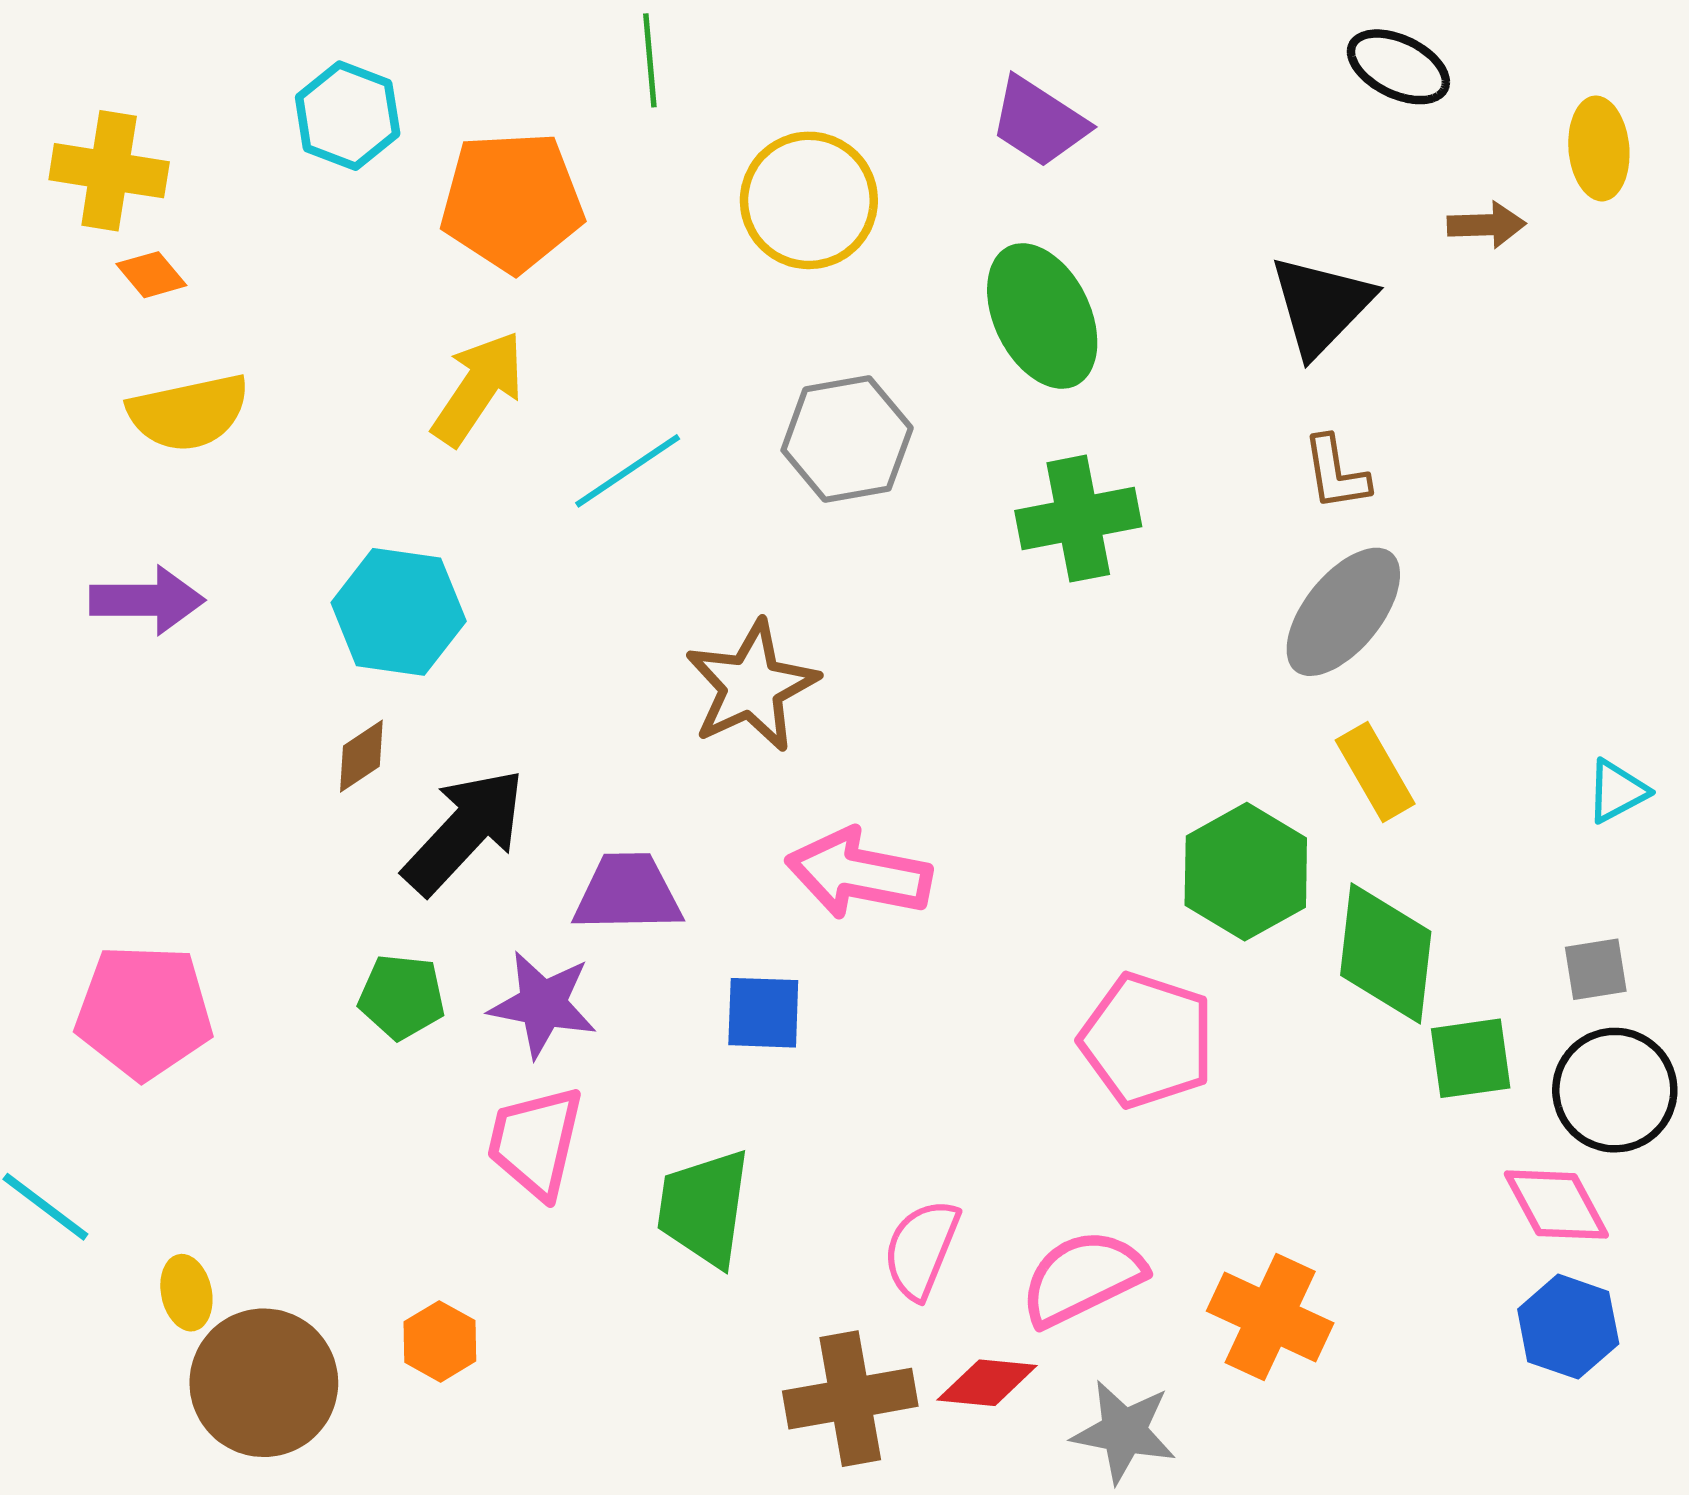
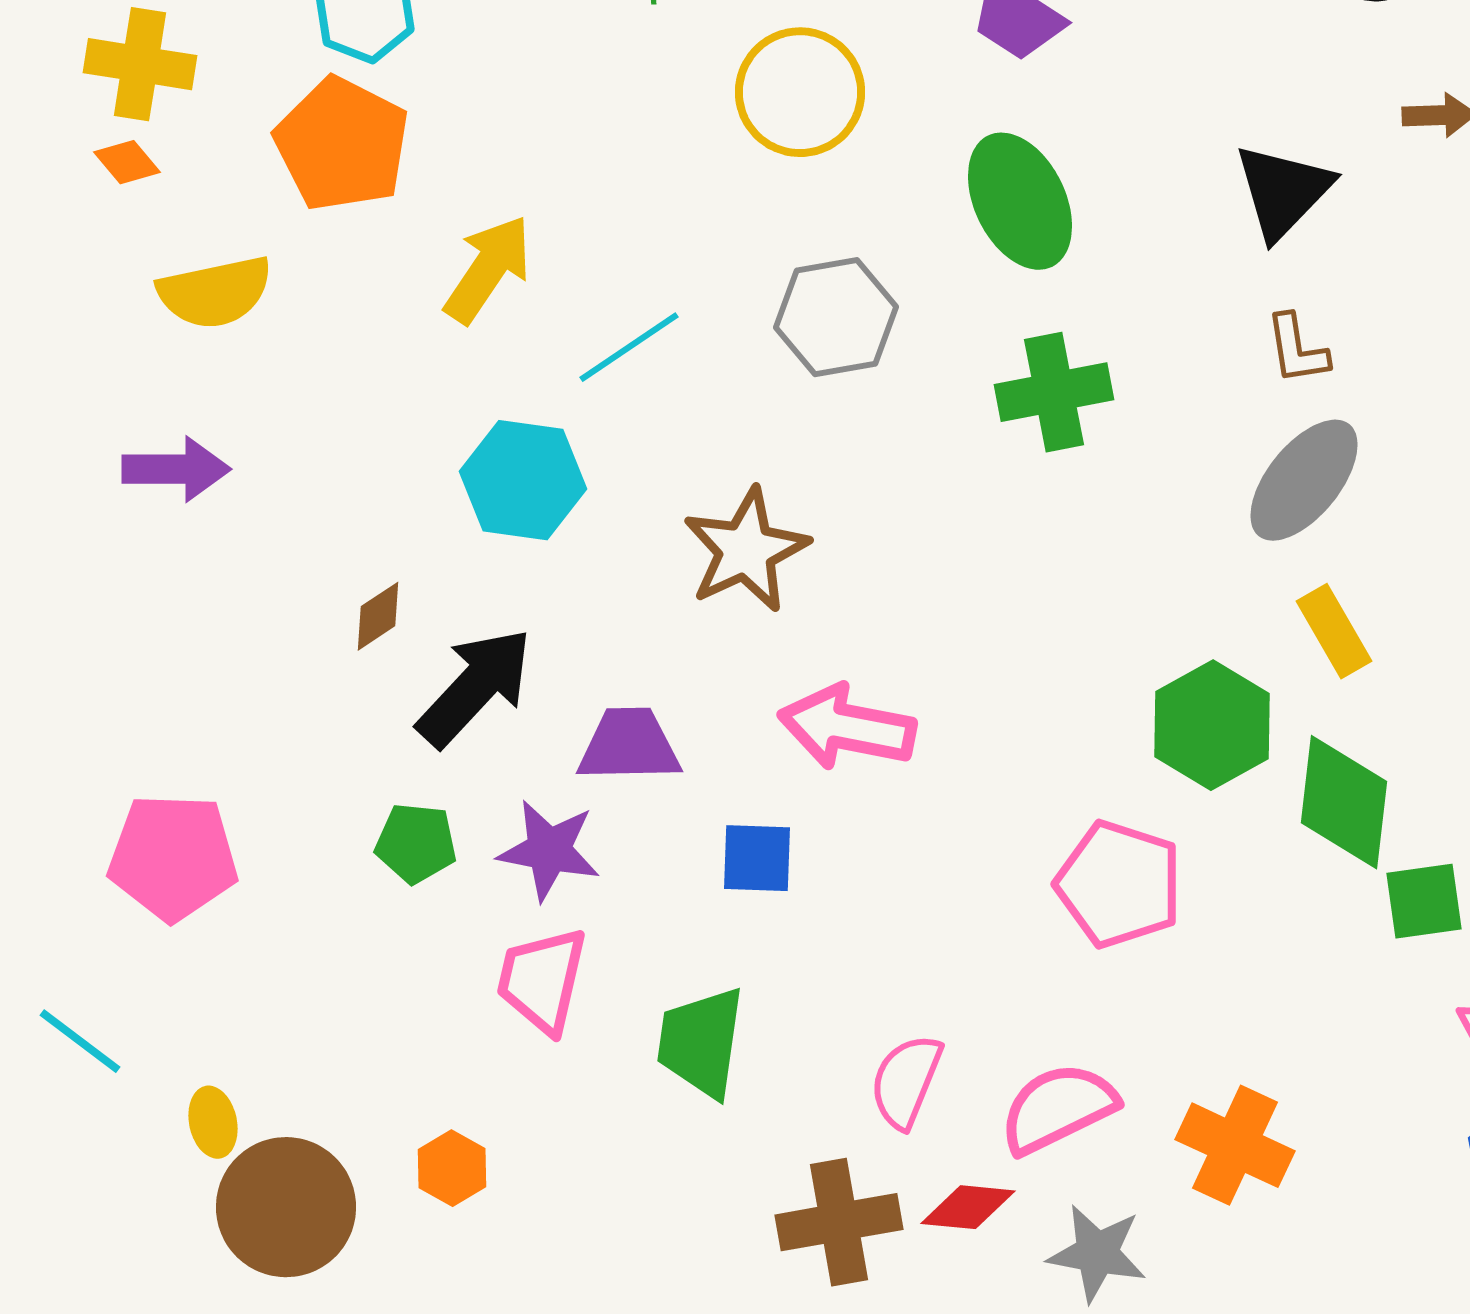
orange pentagon: (512, 201) -> (342, 144), moved, turned 30
orange diamond: (151, 275) -> (127, 162), moved
cyan hexagon: (399, 612) -> (523, 480), moved

